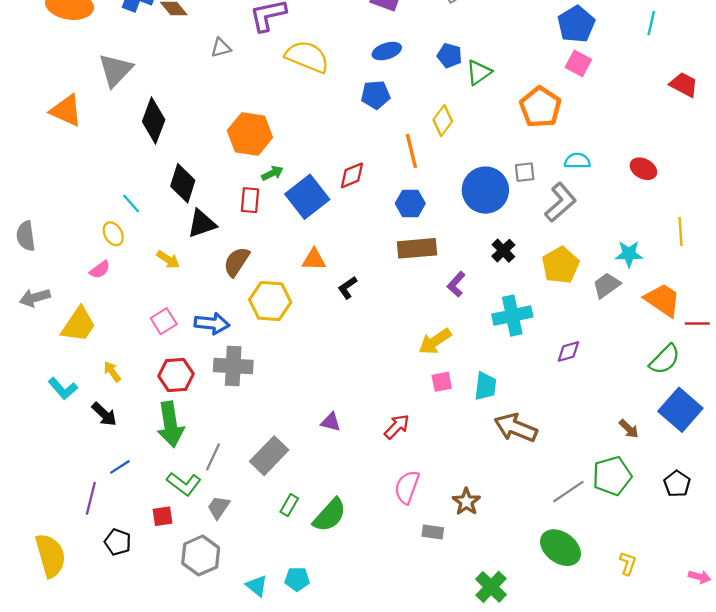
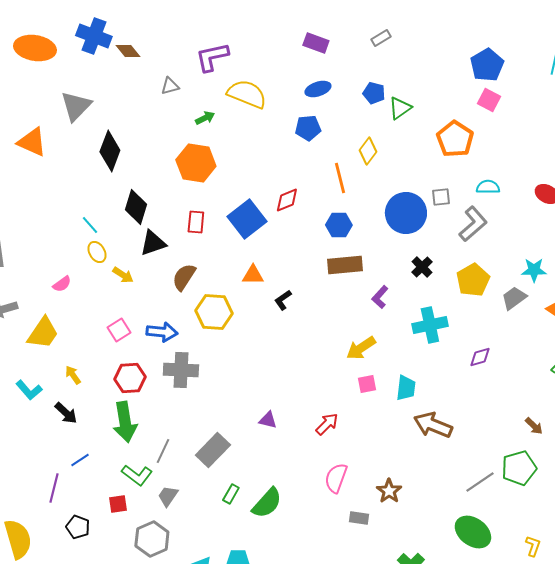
green arrow: (272, 173) -> (205, 118), moved
yellow ellipse: (113, 234) -> (97, 252), moved

